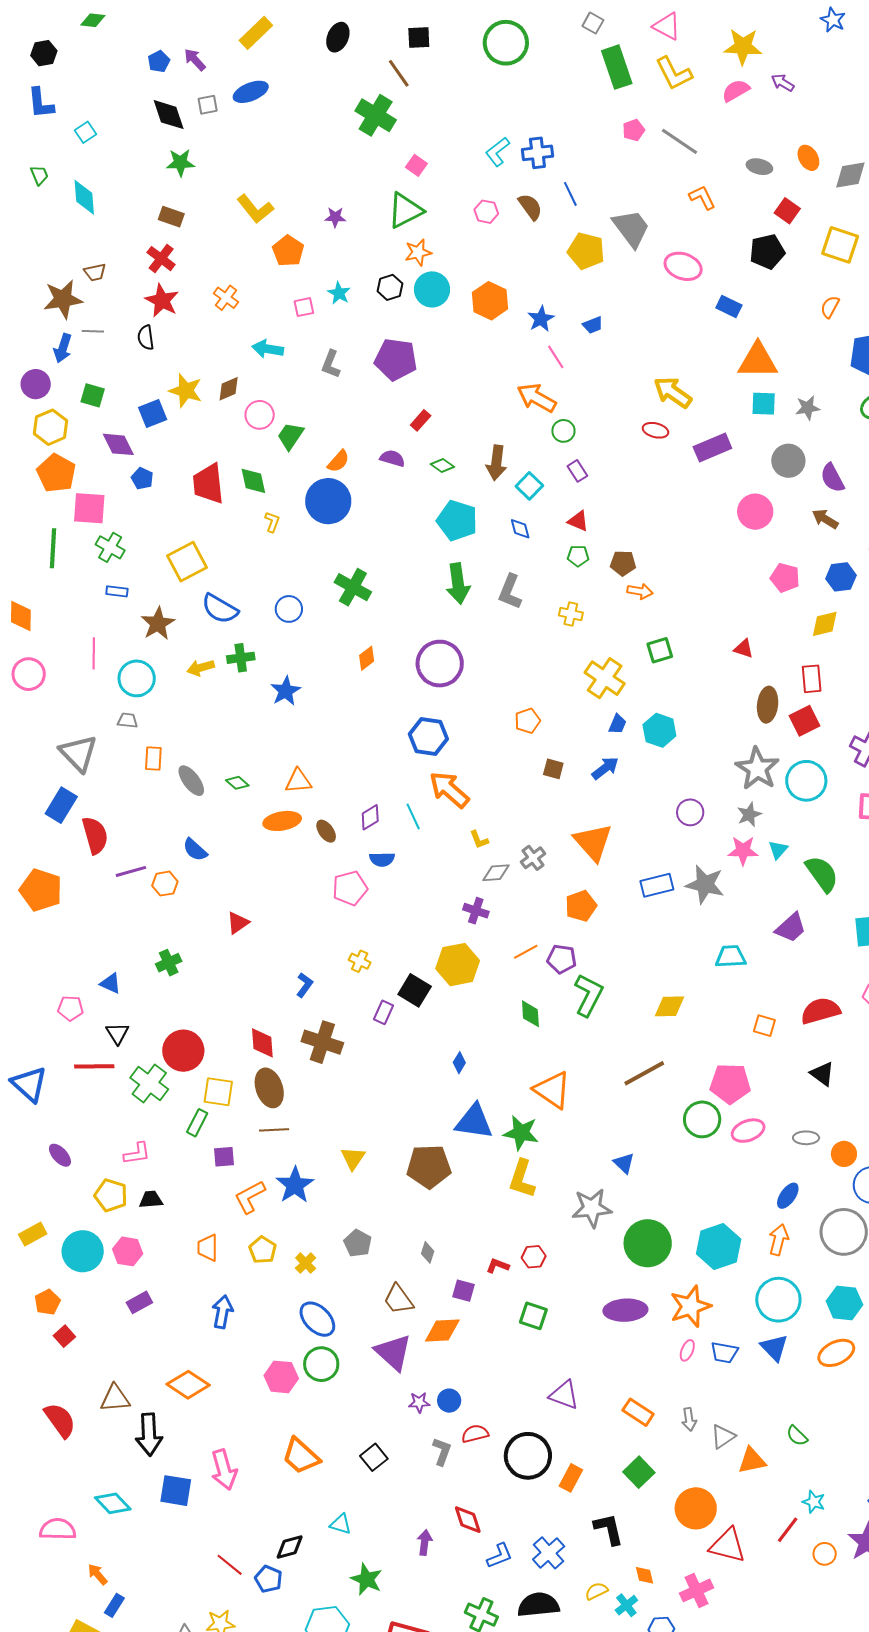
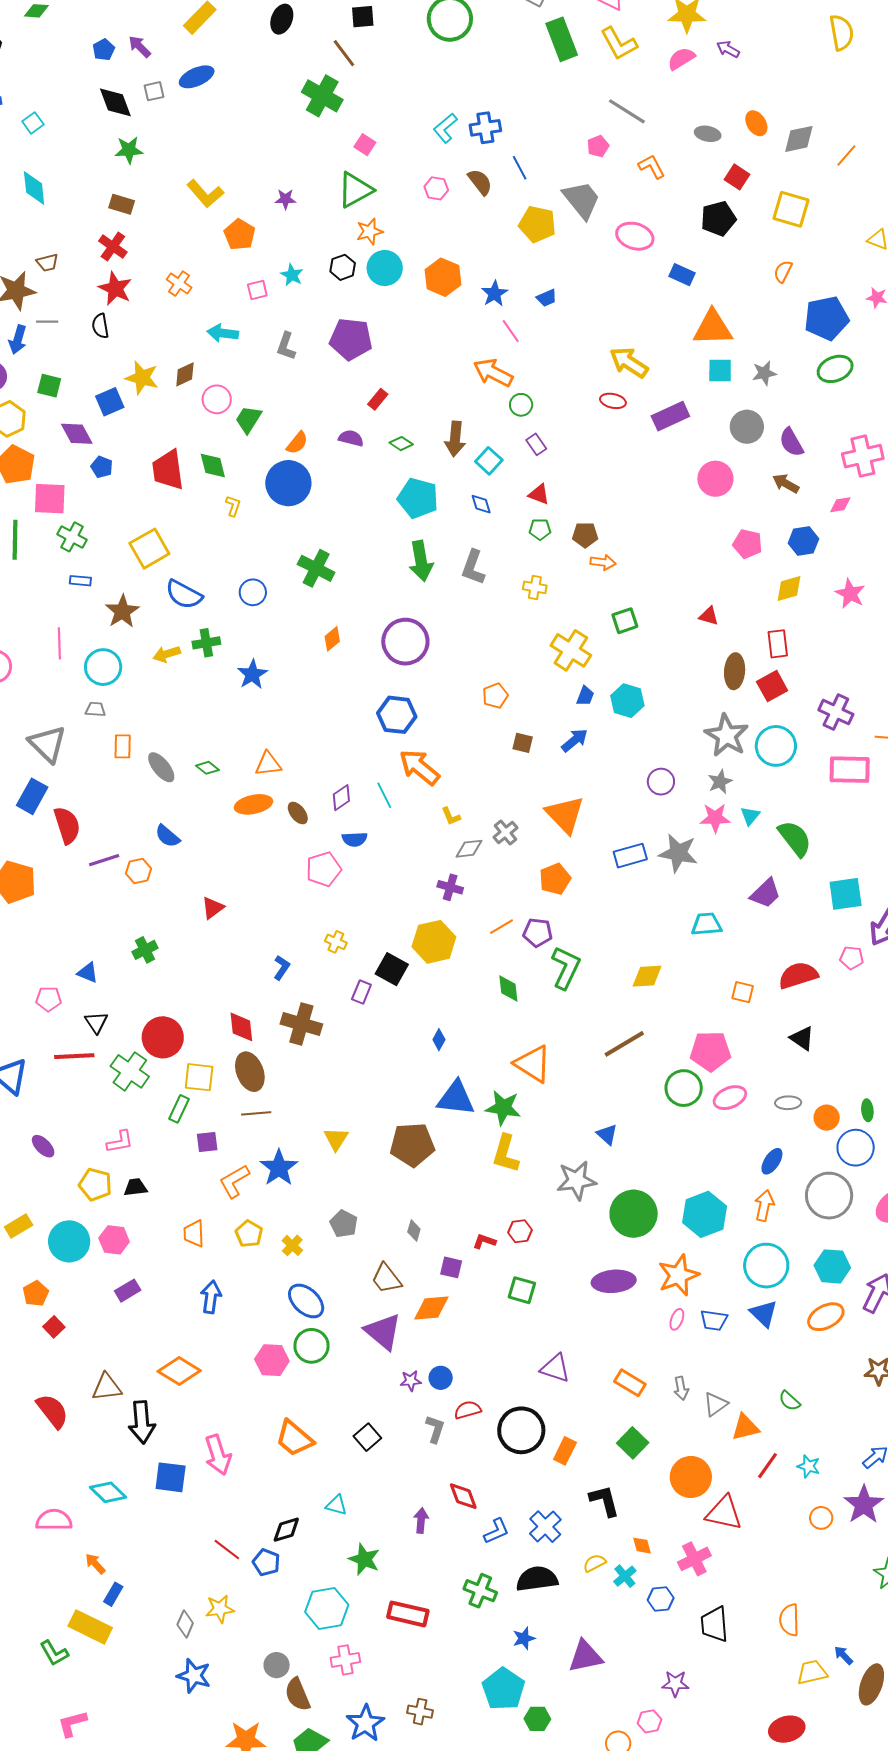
pink pentagon: (634, 130) -> (598, 146), moved
red line: (788, 1530) -> (767, 1466), moved

